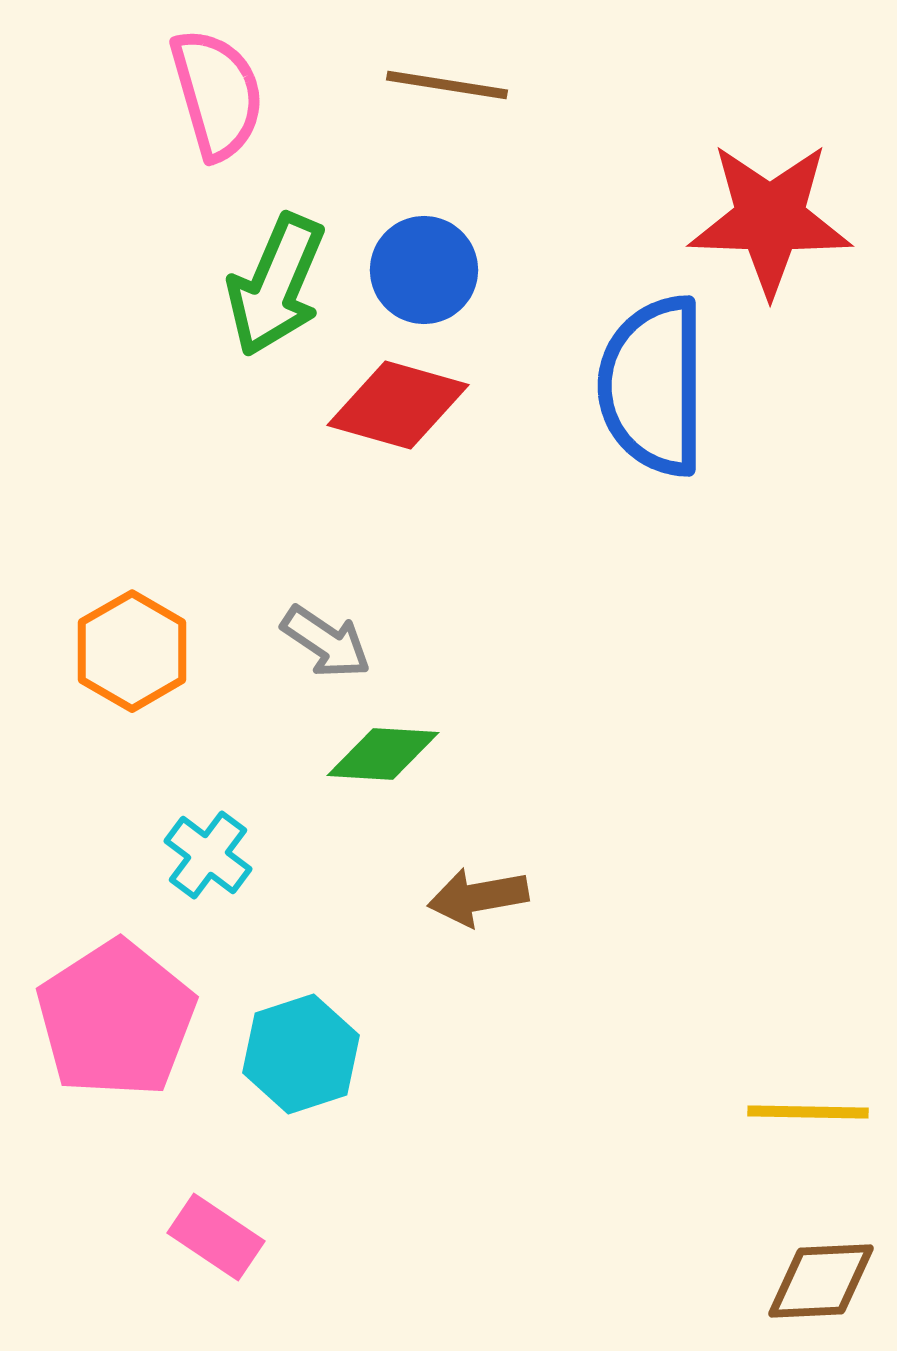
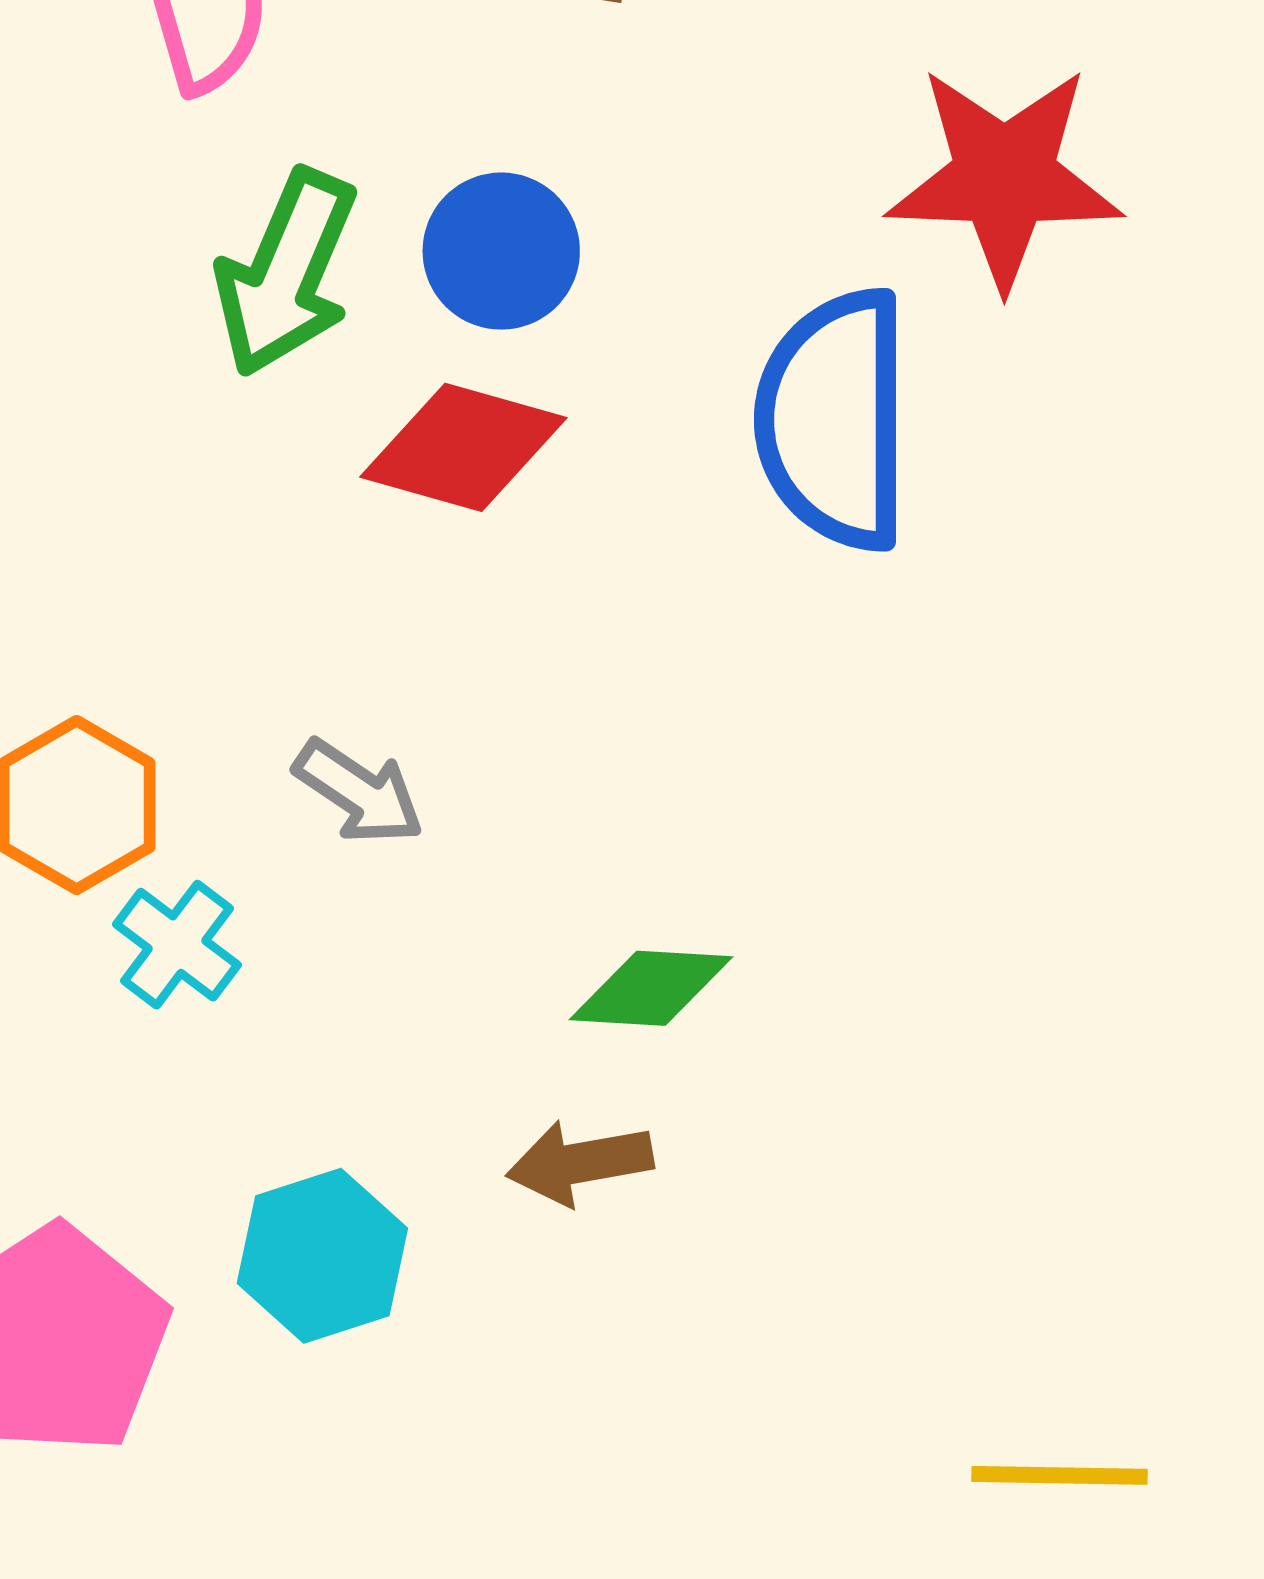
green diamond: (383, 754) -> (651, 988), moved
cyan cross: (208, 855) -> (177, 945), moved
cyan hexagon: (301, 1054) -> (322, 1256), moved

